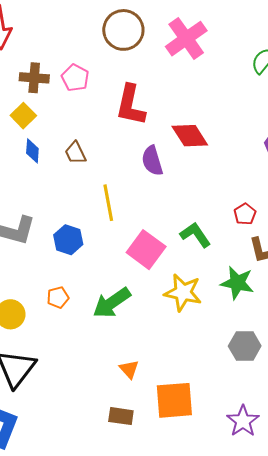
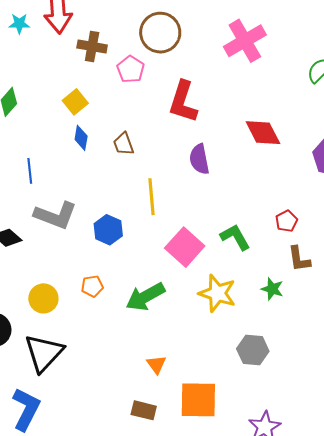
brown circle: (123, 30) -> (160, 33), moved
brown cross: (34, 78) -> (92, 46), moved
red diamond: (190, 136) -> (263, 133), moved
green star: (237, 283) -> (272, 289), size x0.7
gray hexagon: (245, 346) -> (253, 350), moved

